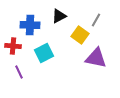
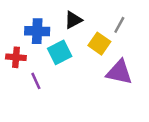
cyan square: (44, 53) -> (60, 52), moved
purple line: (19, 72) -> (36, 81), moved

